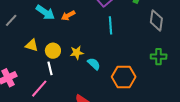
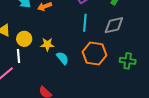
gray diamond: (156, 20) -> (114, 25), moved, turned 60
orange hexagon: (124, 77) -> (94, 53), moved

